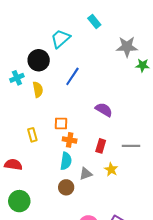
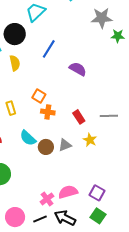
purple semicircle: (104, 110) -> (78, 69), moved
orange square: (61, 124) -> (39, 96), turned 32
red rectangle: (101, 146) -> (79, 117), turned -48
cyan semicircle: (66, 161) -> (28, 138), moved, turned 126
brown circle: (66, 187) -> (46, 147), moved

